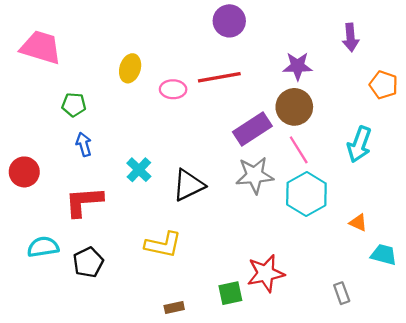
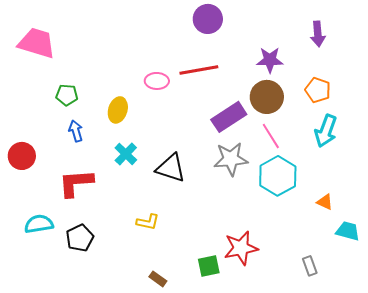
yellow ellipse: (130, 68) -> (118, 110), moved
orange pentagon: (384, 85) -> (318, 90), moved
black triangle: (188, 185) -> (171, 168), turned 44
yellow L-shape: (163, 245) -> (148, 222), size x0.7
brown rectangle: (174, 308) -> (158, 279), turned 48

